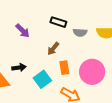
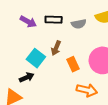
purple arrow: (23, 31) -> (28, 22), moved
cyan square: (42, 79) -> (36, 58), moved

